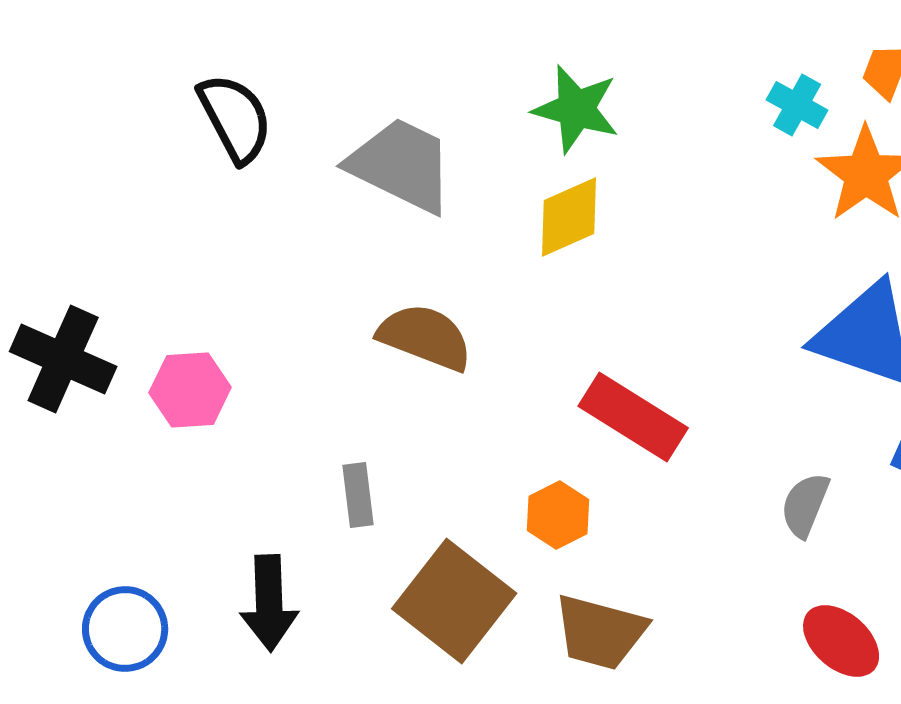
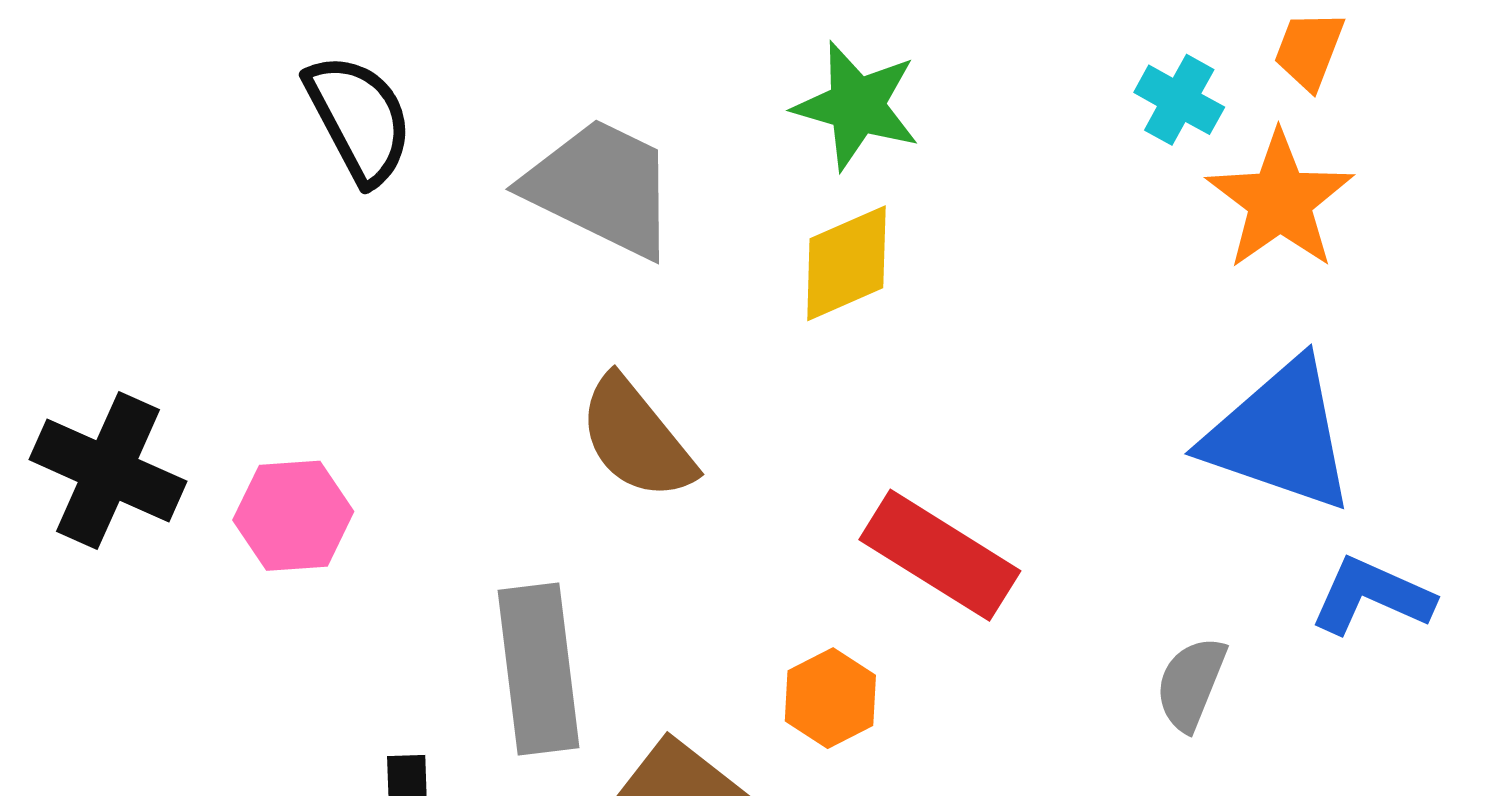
brown semicircle: (425, 337) -> (636, 438), turned -150
gray rectangle: (358, 495) -> (539, 669), size x1.8

